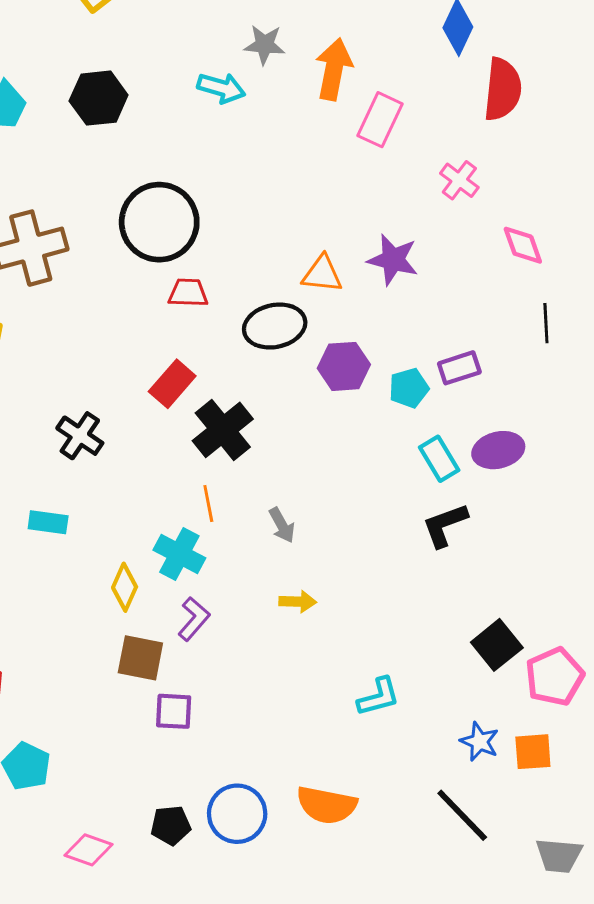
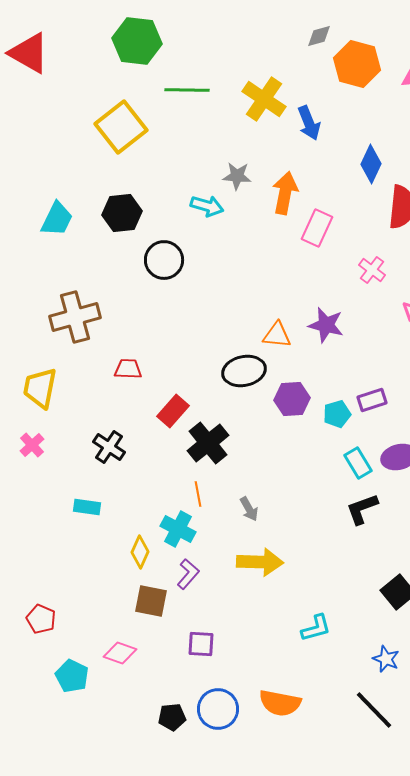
black circle: (159, 222) -> (164, 260), moved, size x0.7
red trapezoid: (188, 293) -> (128, 369), moved
yellow arrow: (298, 602) -> (260, 562), size x1.8
purple square: (174, 711) -> (201, 644), moved
pink diamond: (89, 850) -> (120, 653), moved

